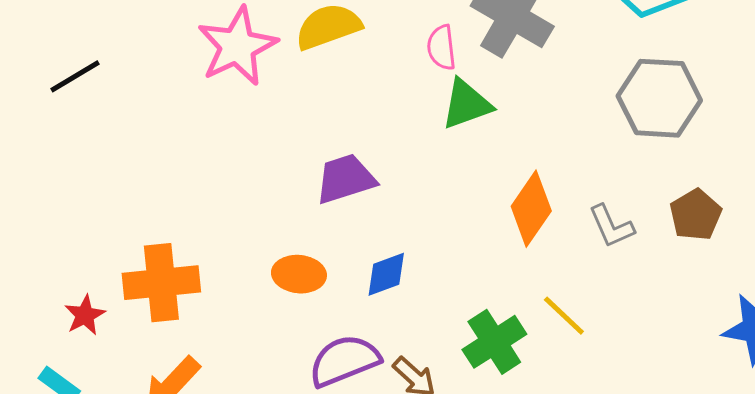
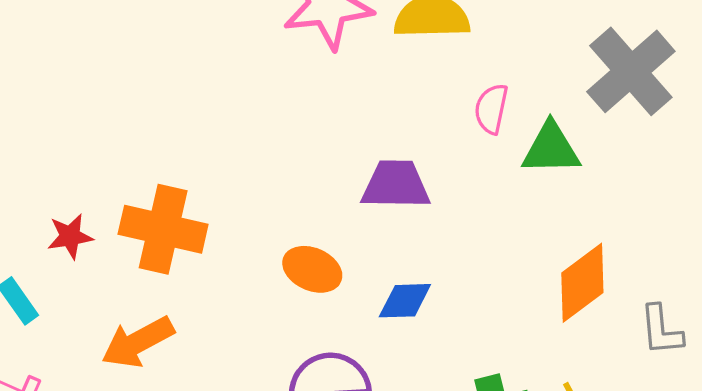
pink semicircle: (441, 48) -> (491, 109), moved

